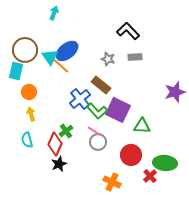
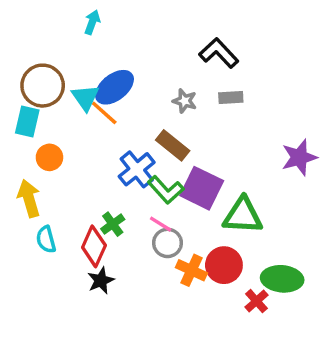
yellow arrow: (31, 114) -> (29, 198), moved, size x1.5
green triangle: (142, 126) -> (243, 216), size x1.4
orange cross: (112, 182) -> (191, 270), moved

